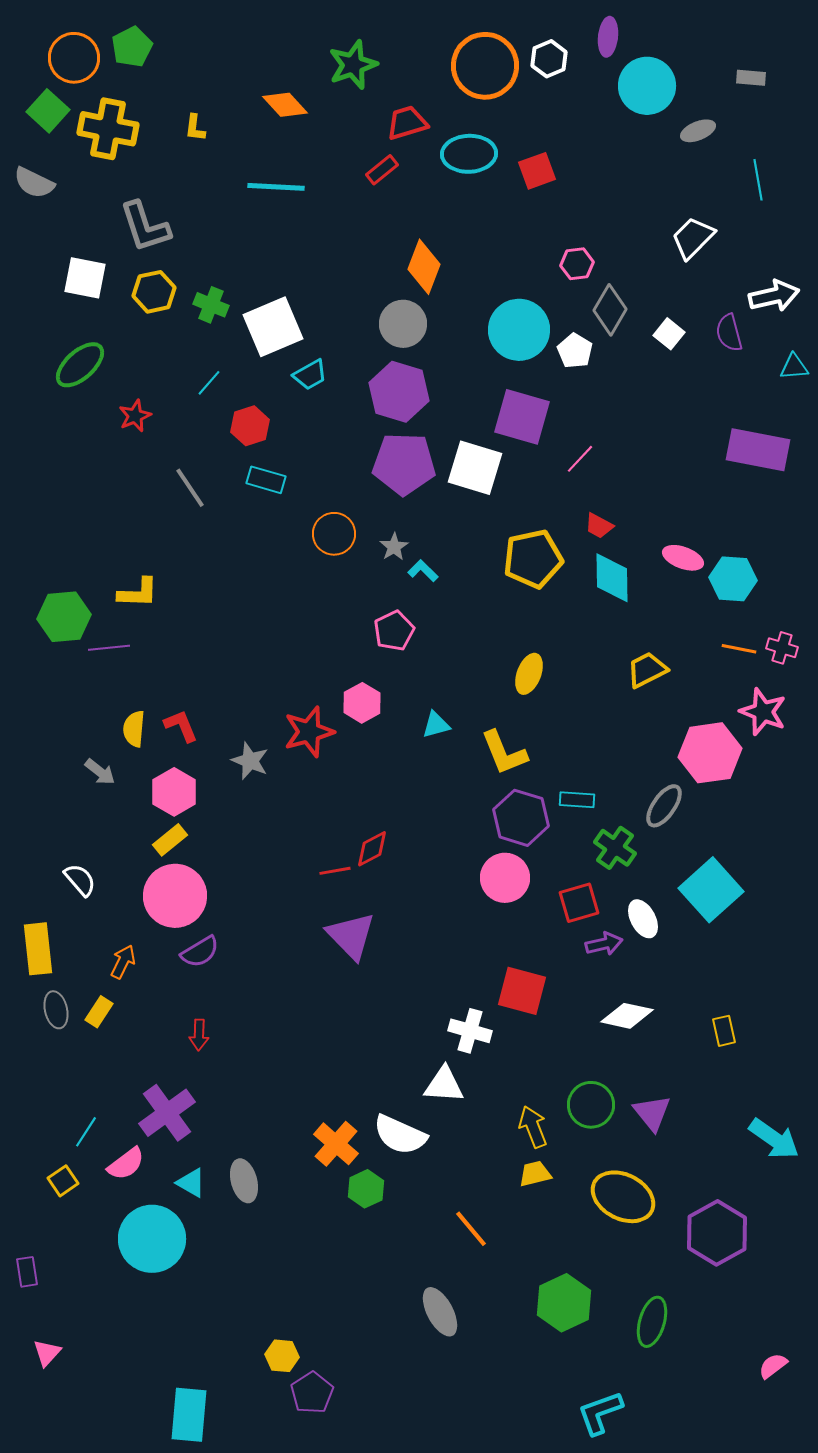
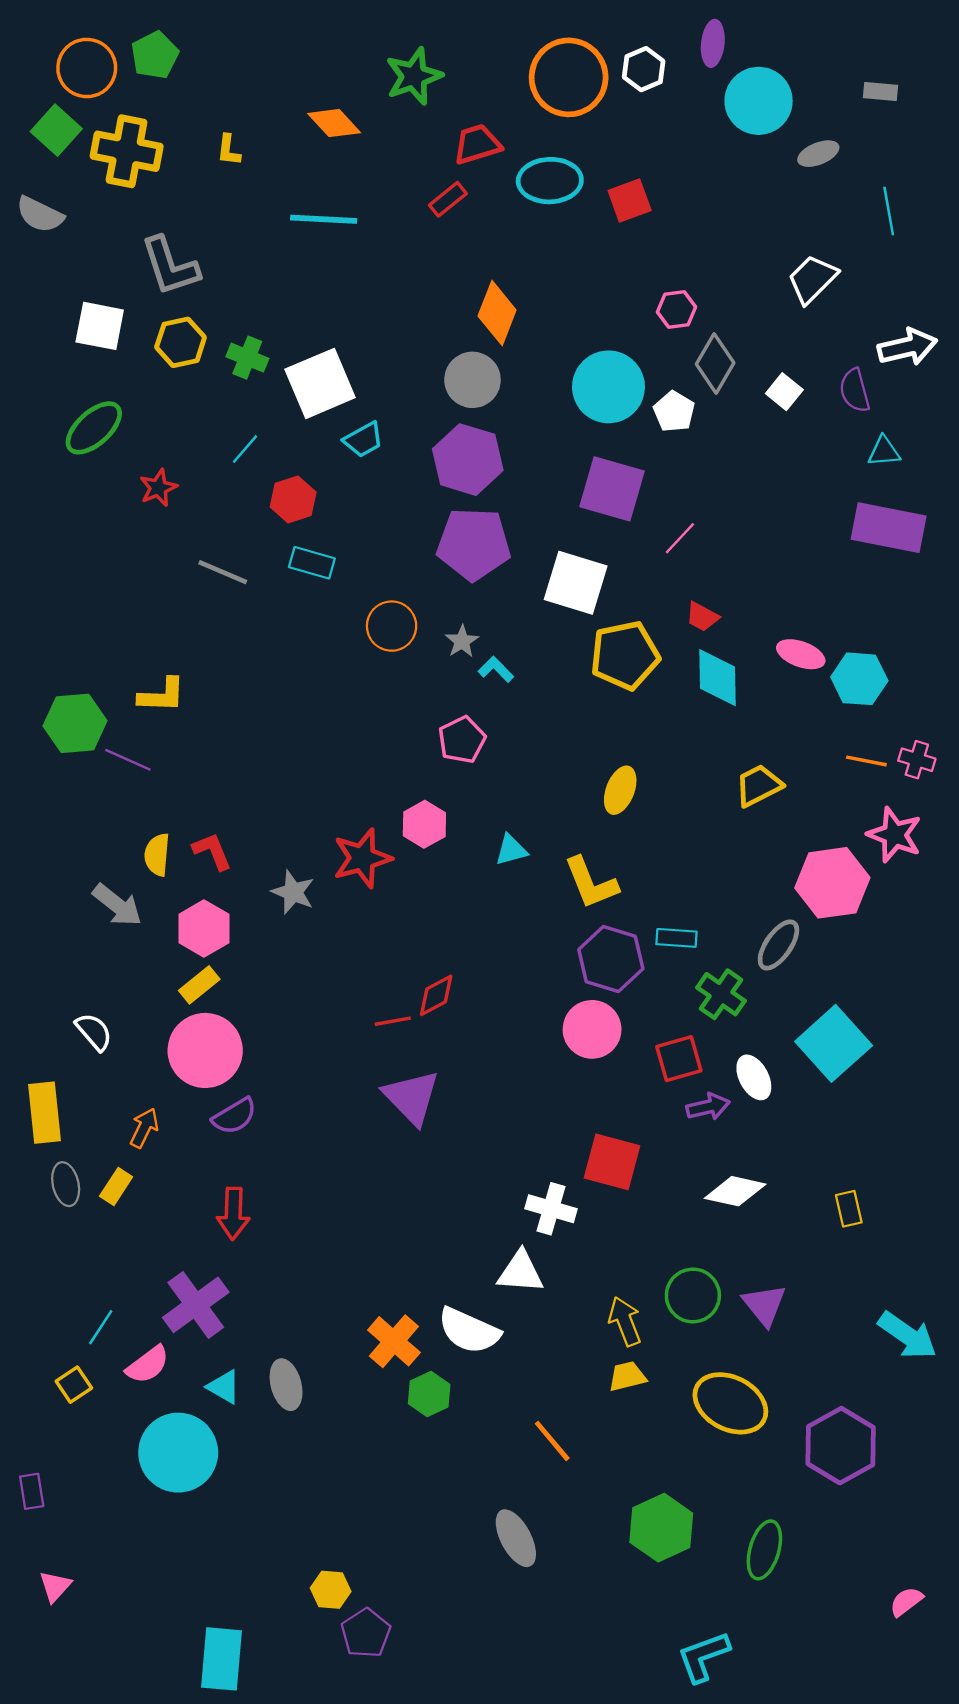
cyan triangle: (794, 367) -> (884, 451), moved
white square: (475, 468) -> (576, 583), moved
gray line: (190, 488) -> (223, 572), turned -33
purple line: (109, 648) -> (128, 760), turned 30
gray arrow: (100, 772) -> (117, 905), size x1.4
red arrow: (199, 1035) -> (233, 1213), size x1.4

